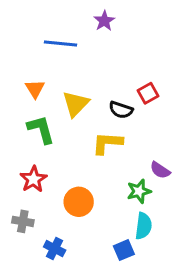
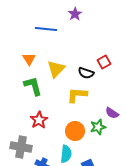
red star: (33, 179) -> (39, 120), moved
orange circle: (79, 202) -> (75, 131), moved
gray cross: (23, 221) -> (21, 147), size x1.5
cyan semicircle: (143, 226) -> (66, 154), moved

